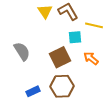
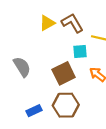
yellow triangle: (45, 11) -> (47, 23), turned 35

